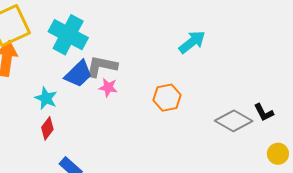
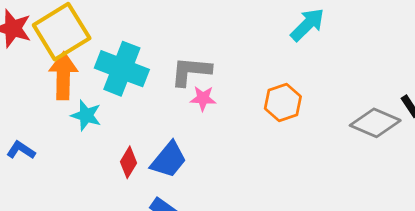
cyan cross: (68, 35) -> (122, 69), moved
blue trapezoid: (78, 74) -> (169, 160), moved
cyan star: (46, 98) -> (86, 115), moved

